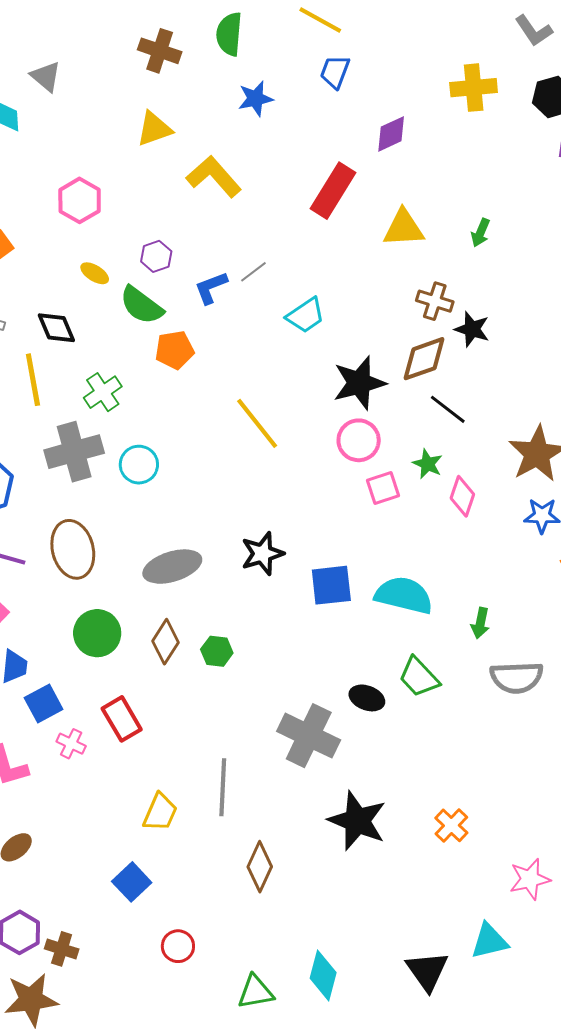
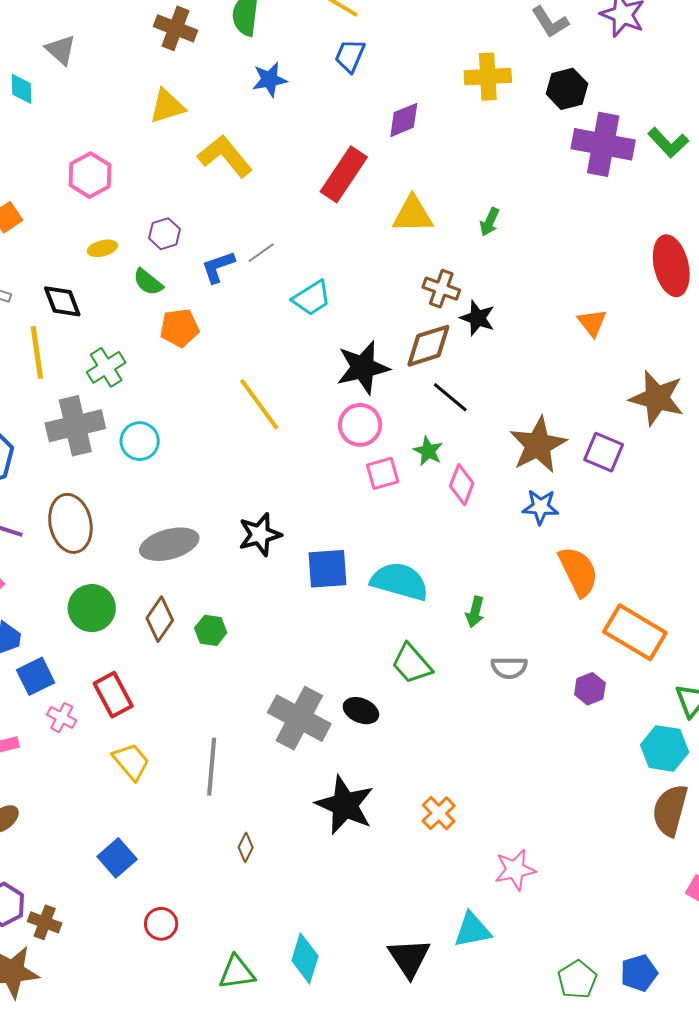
yellow ellipse: (95, 273) -> (102, 248), turned -48
green semicircle: (141, 305) -> (148, 282), size x0.7
gray semicircle: (517, 677) -> (509, 668), size x0.7
black ellipse: (367, 698) -> (361, 711), moved
yellow trapezoid: (160, 812) -> (131, 762), moved, turned -66
brown diamond: (260, 867) -> (246, 847), size x0.6

